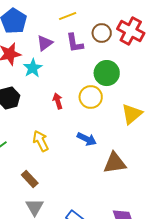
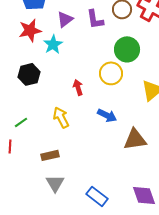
red arrow: (58, 101) -> (78, 87), moved
brown rectangle: (30, 179) -> (50, 155), turned -60

